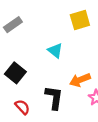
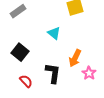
orange arrow: (80, 80) -> (75, 58), turned -42

